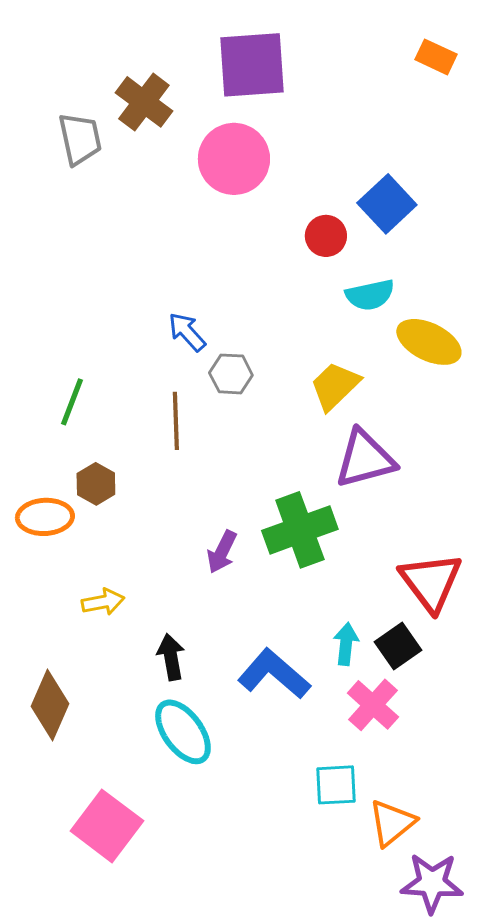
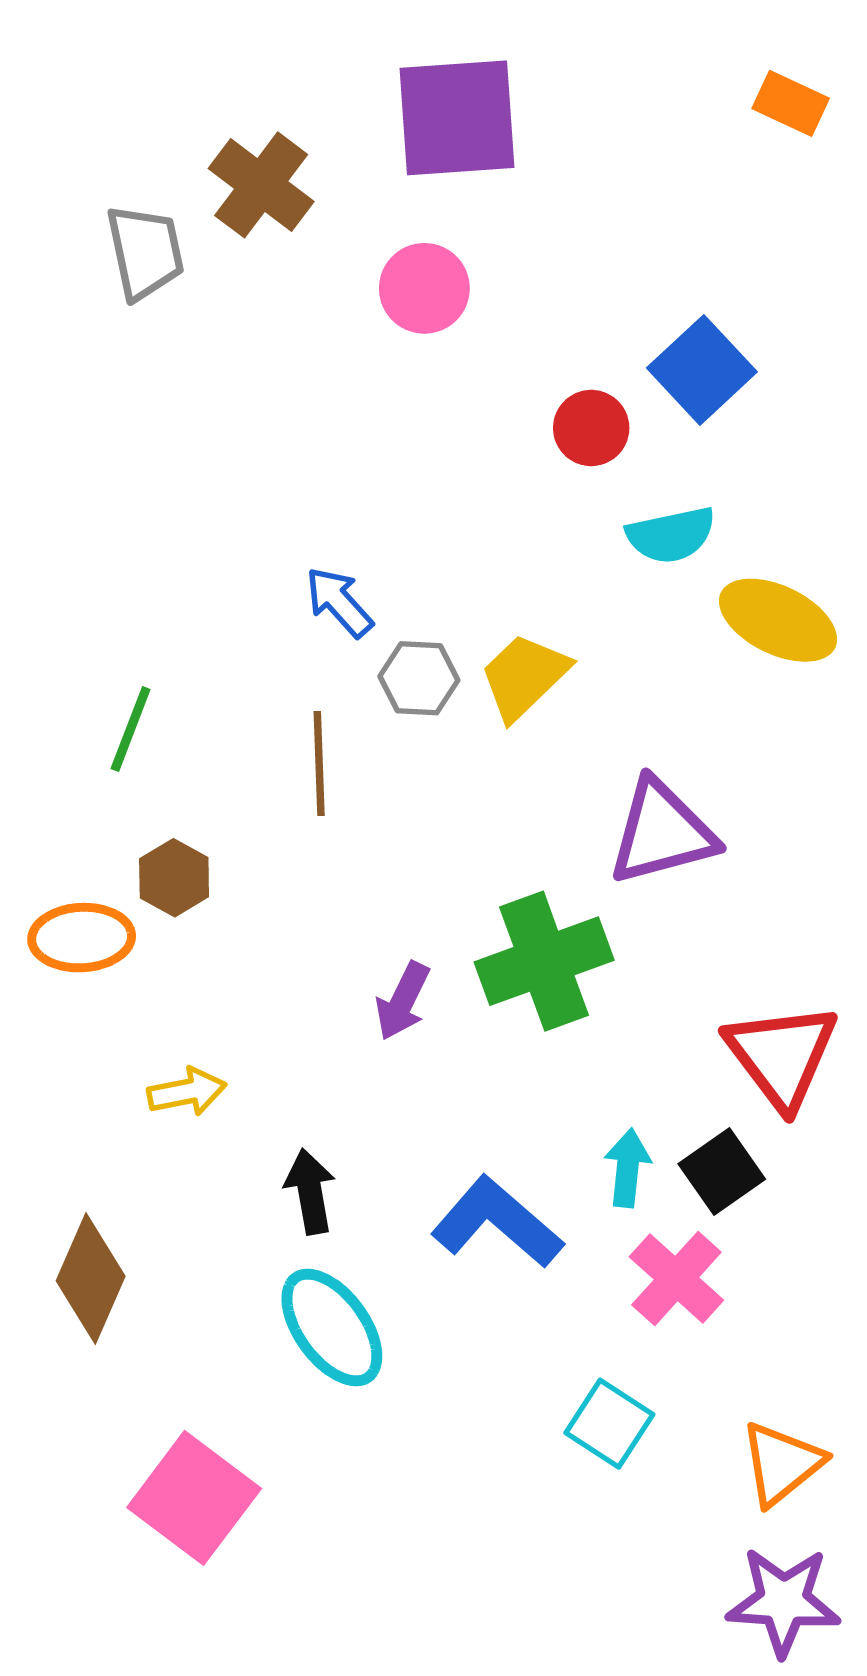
pink circle: (234, 159) -> (424, 288), size x0.7
yellow trapezoid: (335, 386) -> (524, 676), moved
cyan square: (336, 785) -> (609, 1424), turned 36
orange triangle: (392, 823) -> (782, 1463), moved

